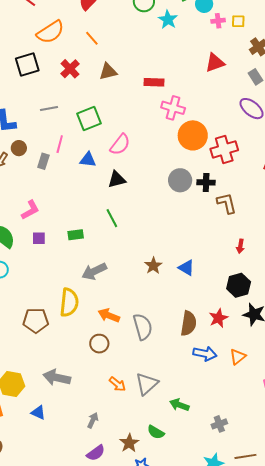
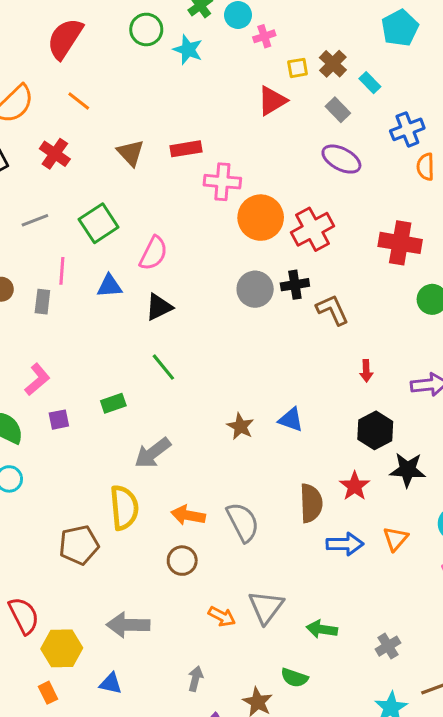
yellow square: (238, 21) -> (298, 68), moved
brown triangle: (108, 72) -> (131, 153), moved, turned -48

